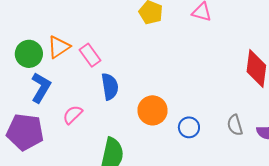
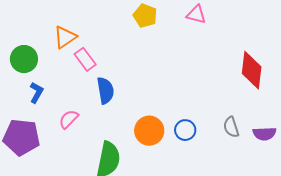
orange triangle: (59, 47) -> (65, 37), moved
blue L-shape: (41, 88) -> (36, 93), size x0.7
orange circle: (153, 110) -> (149, 131), moved

